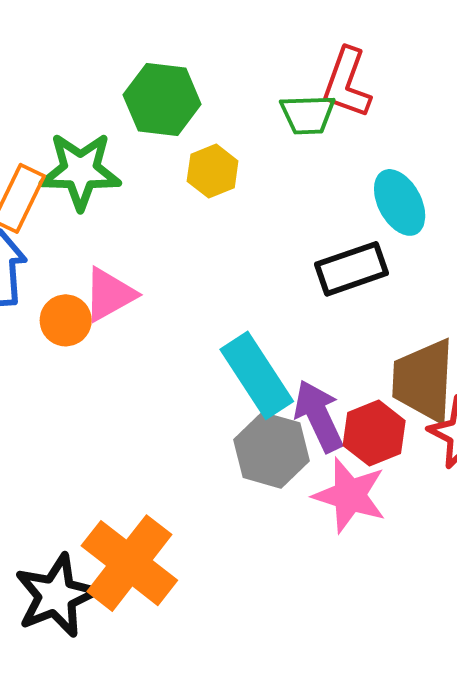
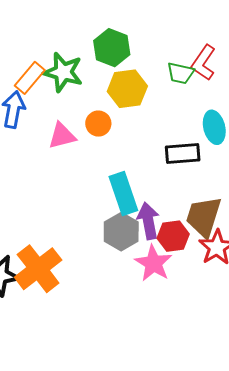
yellow hexagon: (213, 171) -> (127, 89), size x1.5
orange circle: (66, 320) -> (98, 124), moved

